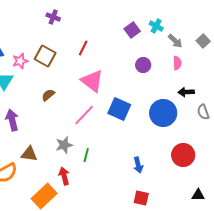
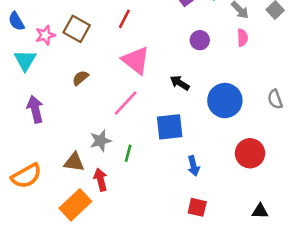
black arrow: (186, 92) -> (180, 83), moved, turned 35
blue square: (119, 109) -> (170, 127), moved, turned -30
brown triangle: (29, 154) -> (74, 162), moved
black triangle: (198, 195) -> (260, 211), moved

